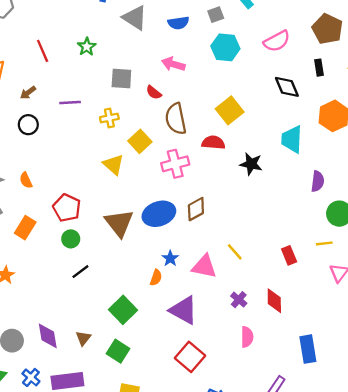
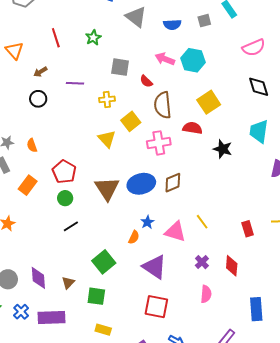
cyan hexagon: (225, 47) -> (193, 60), moved
green square: (118, 351) -> (96, 296), turned -30
red square: (190, 357) -> (156, 307), turned -35

